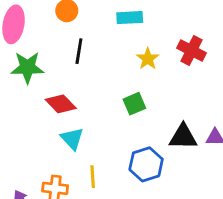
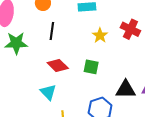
red diamond: (61, 104) -> (58, 66), moved
green square: (134, 104) -> (91, 67), turned 35

